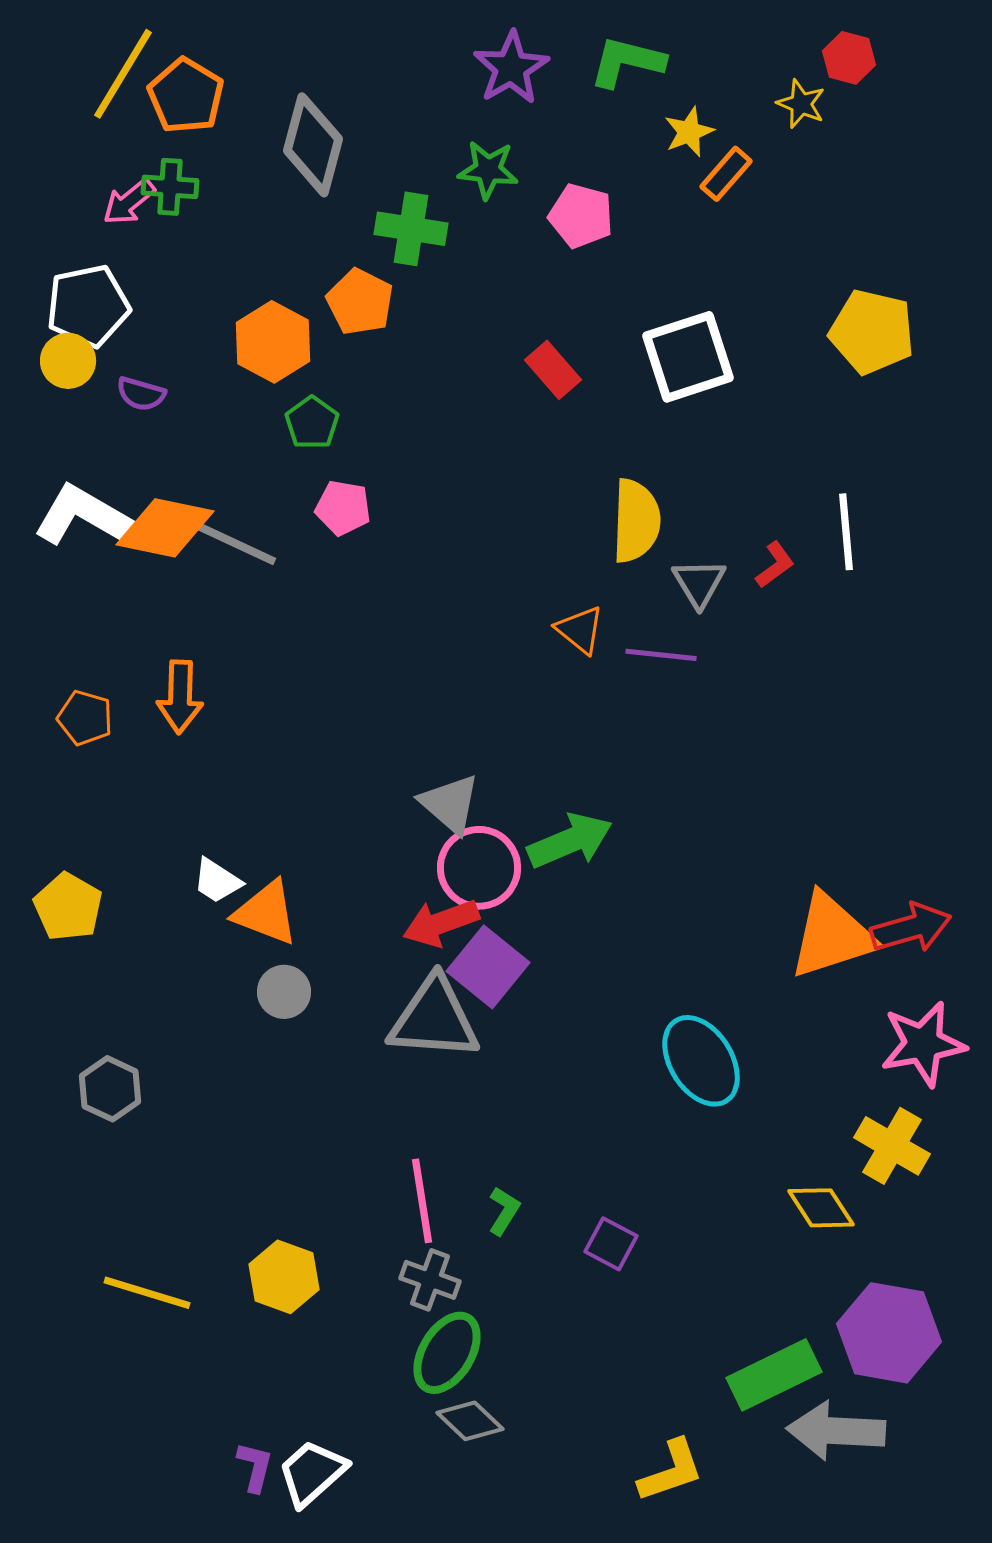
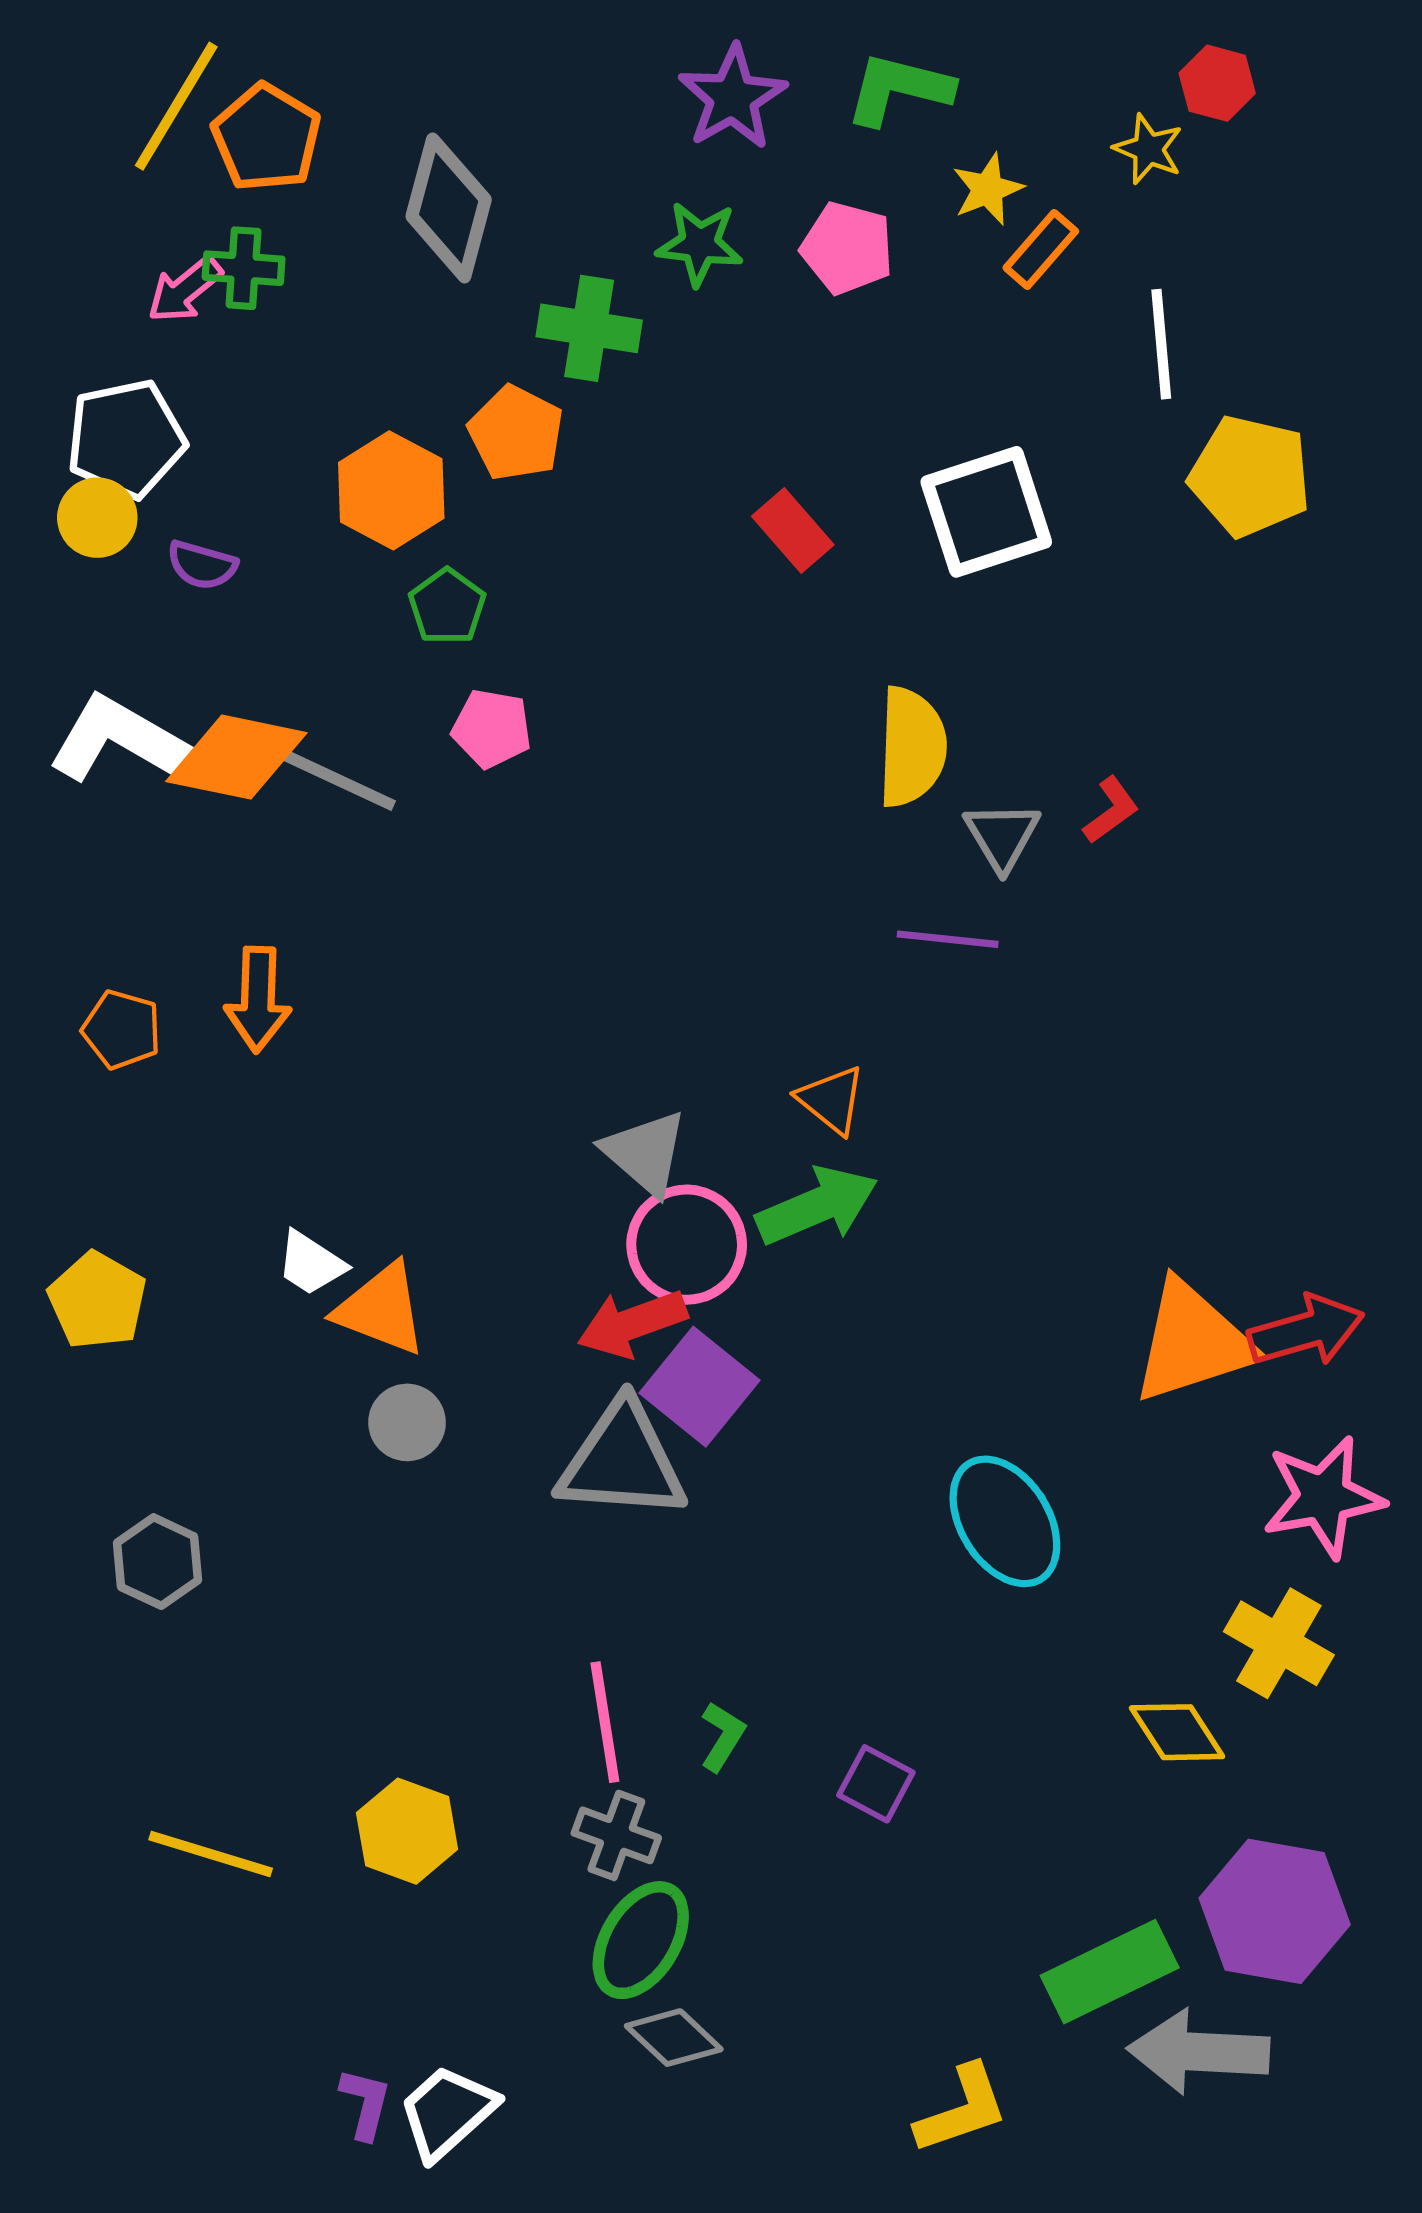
pink pentagon: (581, 216) -> (847, 248), moved
white line: (846, 532) -> (1161, 344), moved
orange triangle: (580, 630) -> (831, 1100), moved

